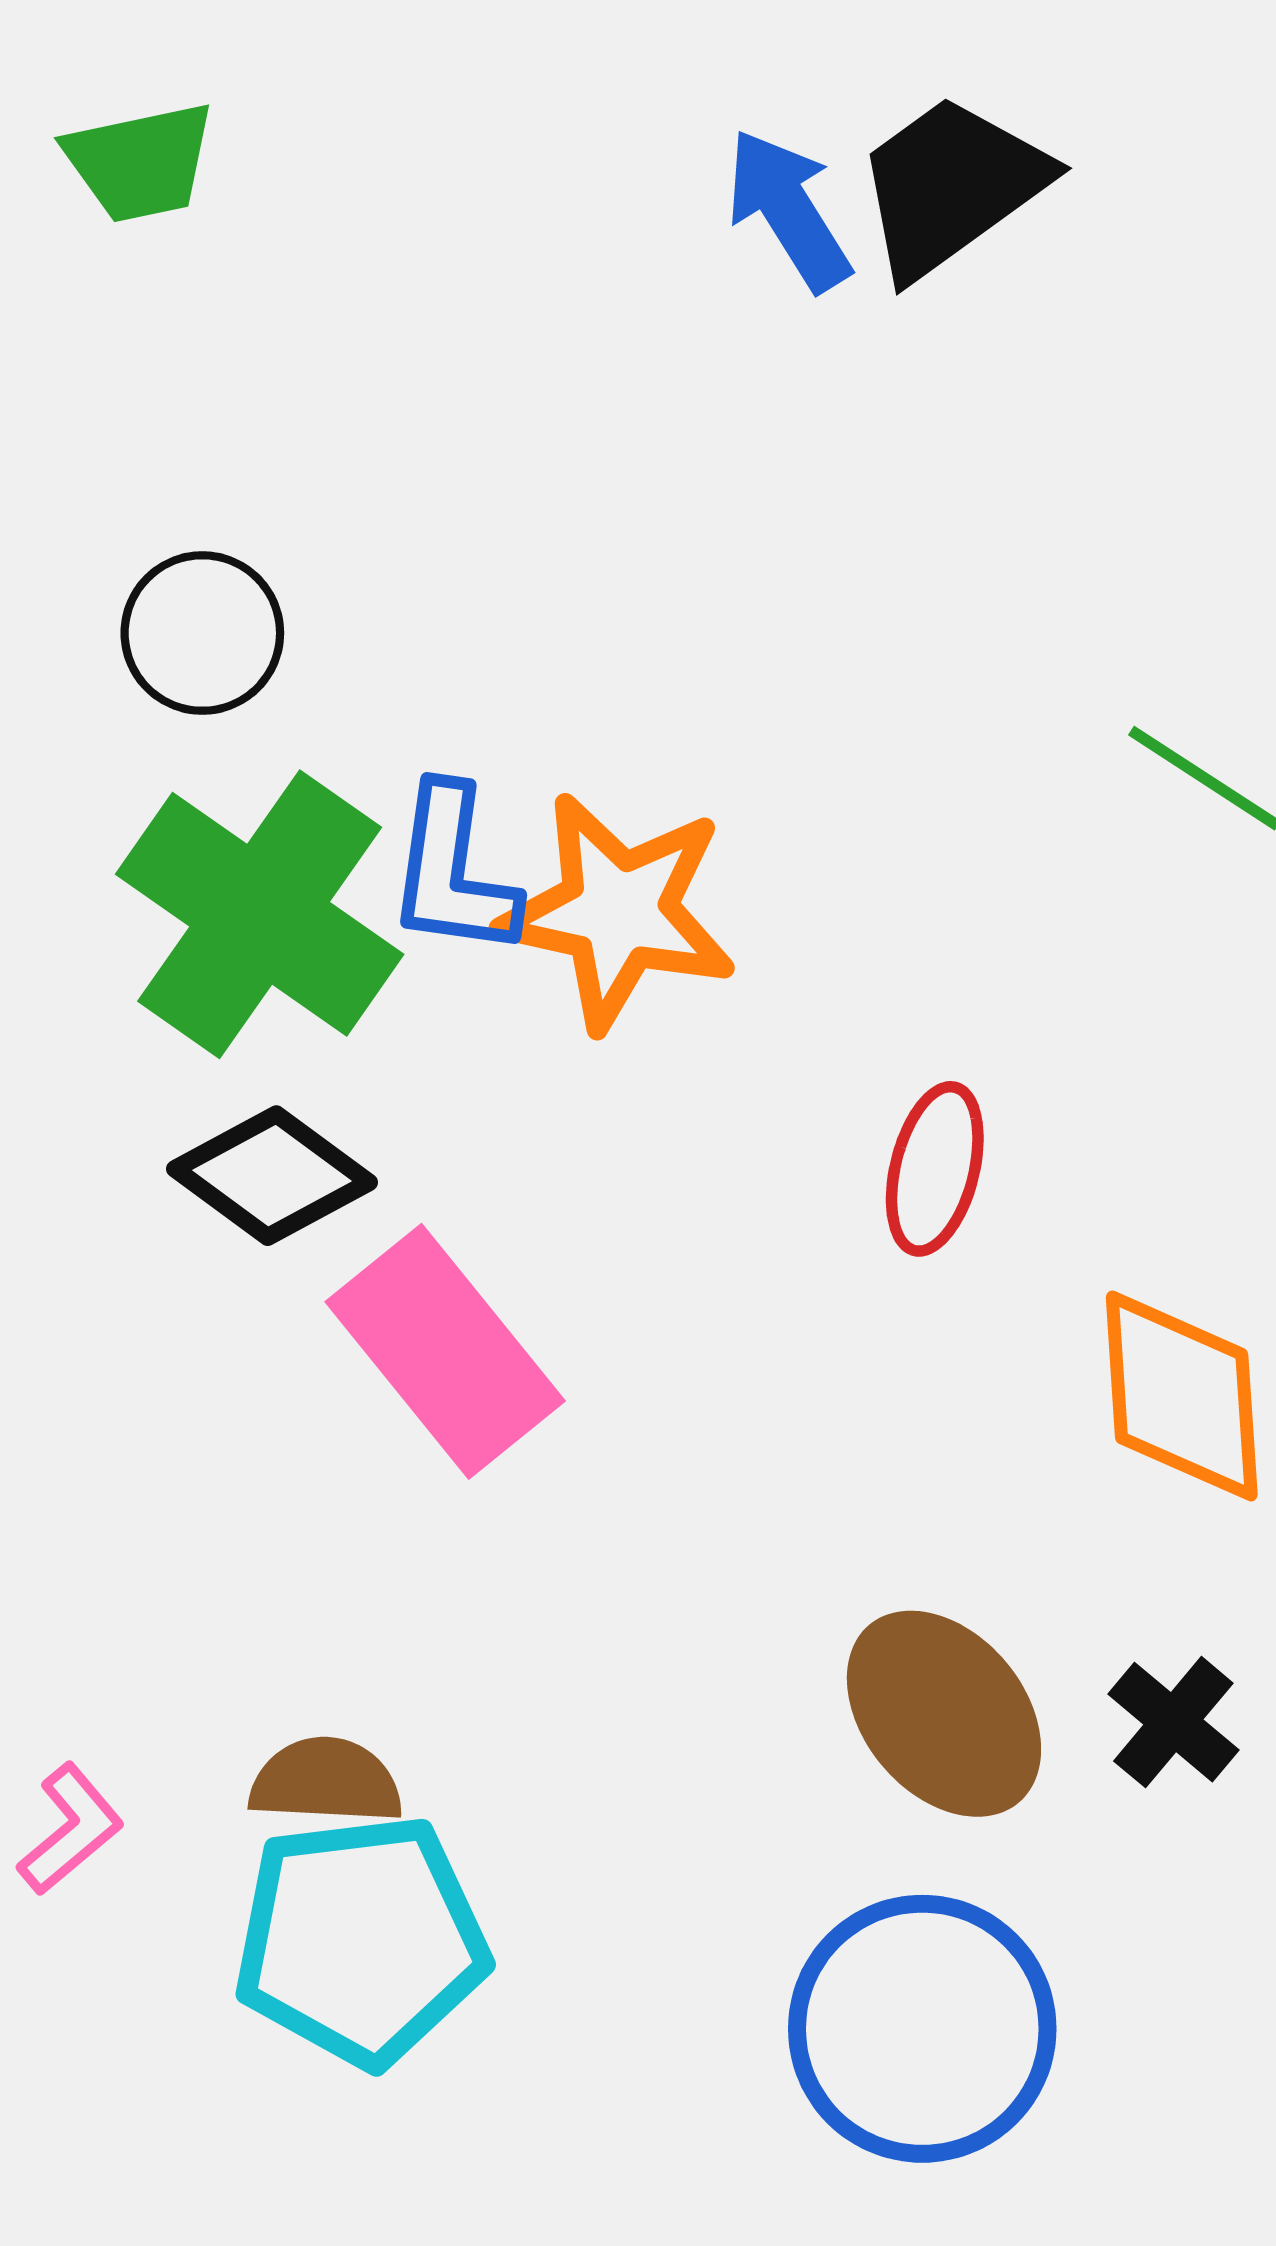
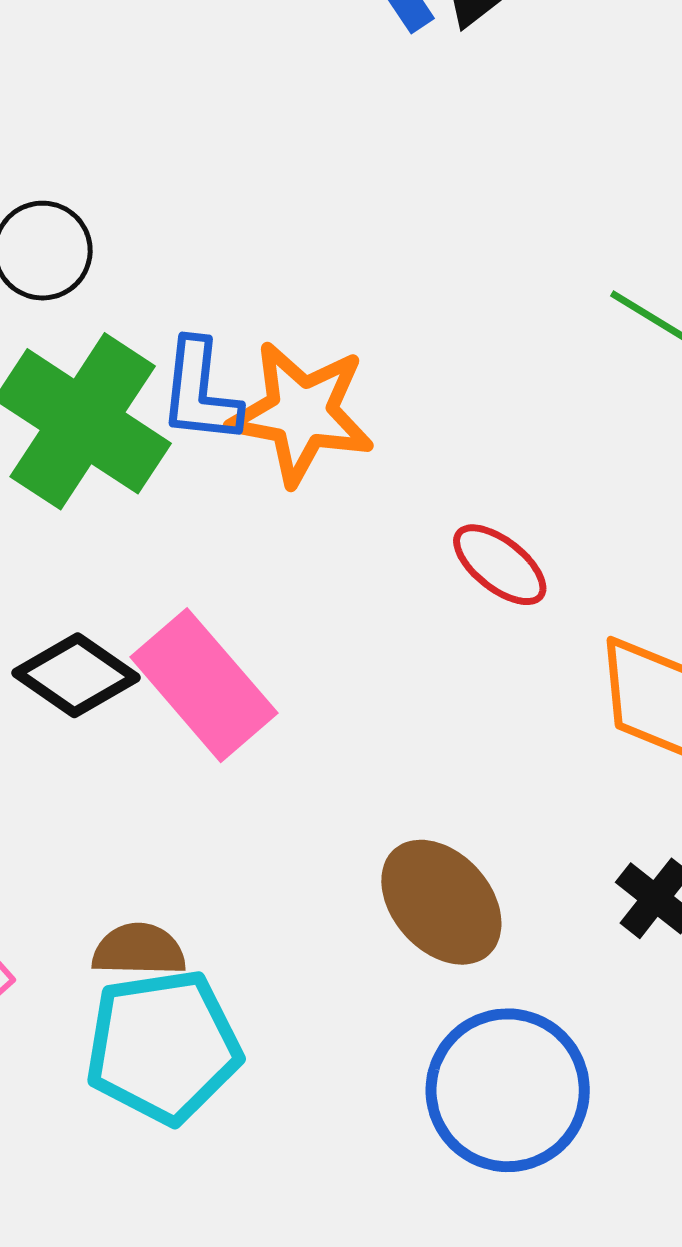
red ellipse: (935, 1169) -> (500, 565), turned -64
black diamond: (272, 1176) -> (76, 675), moved
brown ellipse: (944, 1714) -> (441, 902), moved

